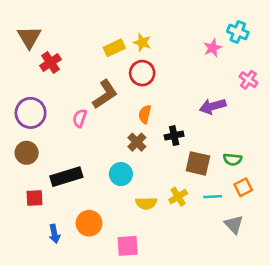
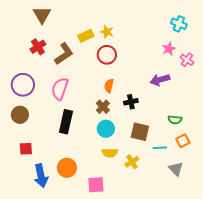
brown triangle: (29, 37) -> (42, 15), moved
pink star: (213, 48) -> (169, 49), moved
brown L-shape: (105, 94) -> (64, 54), moved
pink semicircle: (80, 118) -> (60, 89), size x1.6
brown square: (198, 163) -> (140, 132), moved
cyan circle: (121, 174) -> (106, 129), moved
black rectangle: (66, 177) -> (66, 122), moved, turned -60
yellow cross: (178, 197) -> (132, 162), moved
blue arrow: (54, 234) -> (41, 176), size x1.6

